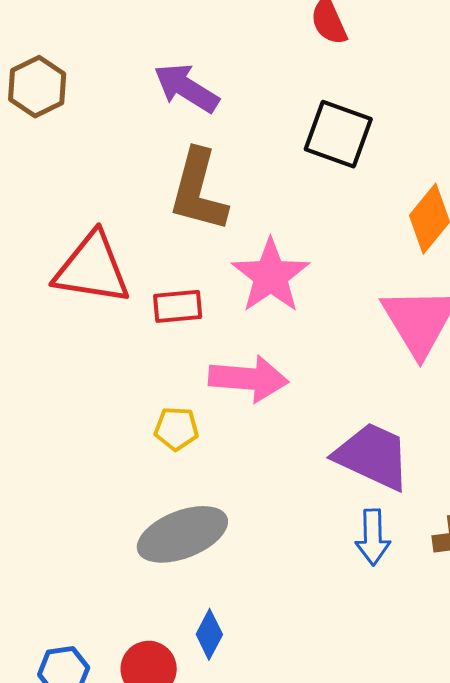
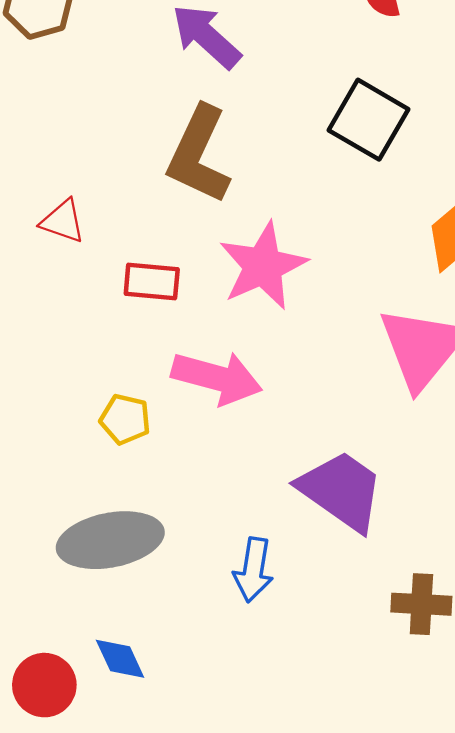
red triangle: (92, 269) -> (63, 221), size x0.5
blue arrow: (373, 537) -> (253, 570), moved
blue diamond: (209, 634) -> (120, 659), turned -63

